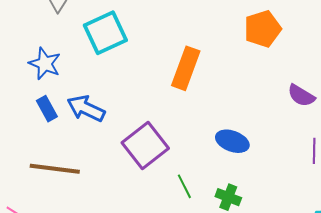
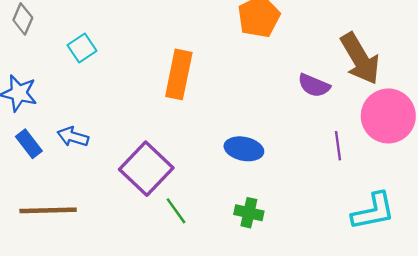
cyan square: (105, 33) -> (82, 48), size x0.6
blue arrow: (86, 108) -> (73, 137), size x0.7
green line: (184, 186) -> (176, 211), moved

